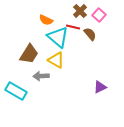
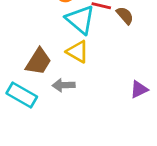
brown trapezoid: (29, 54) -> (38, 61), moved
gray arrow: (41, 76) -> (64, 85), moved

